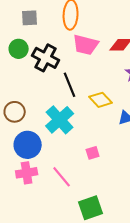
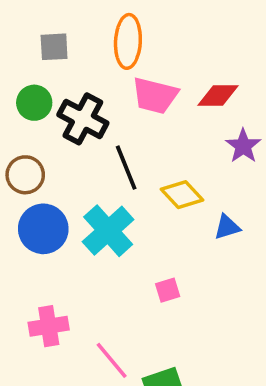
brown circle: (15, 112) -> (25, 175), moved
blue circle: (28, 145) -> (43, 229), moved
pink line: (62, 177) -> (112, 360), moved

